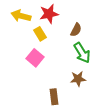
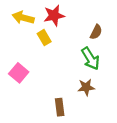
brown semicircle: (76, 30) -> (96, 32), moved
pink square: (35, 58) -> (19, 73), moved

